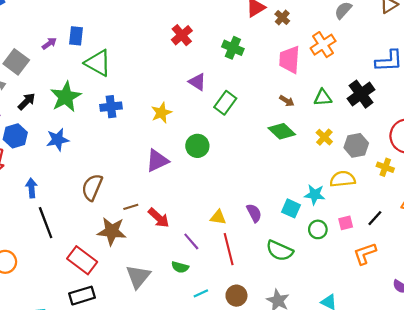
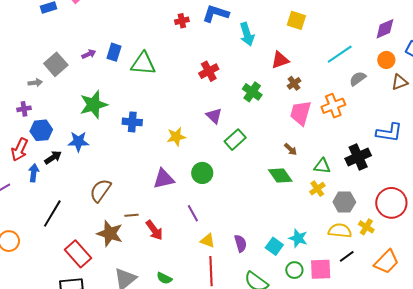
brown cross: (282, 18) -> (294, 83), moved
green triangle: (98, 63) -> (143, 64), moved, turned -36
green triangle: (323, 98) -> (322, 166), moved
black arrow: (27, 101) -> (53, 157), moved
yellow semicircle: (343, 179) -> (340, 231), moved
blue arrow: (31, 188) -> (34, 173), moved
black line: (375, 218) -> (347, 256), moved
black line: (46, 223) -> (52, 214), turned 40
pink square: (346, 223) -> (321, 269), size x1.6
purple line: (191, 241) -> (193, 213), moved

